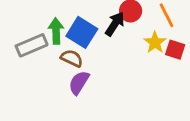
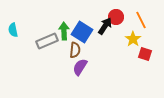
red square: (175, 50) -> (145, 54), moved
brown semicircle: (72, 58) -> (75, 50), turned 70

